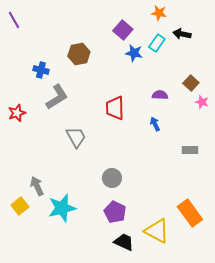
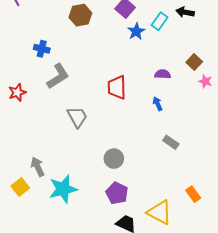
blue star: (134, 53) -> (136, 31), turned 30
brown hexagon: (79, 54) -> (80, 15), moved
gray rectangle: (190, 150) -> (171, 142), moved, turned 35
orange rectangle: (190, 213) -> (193, 194), size x0.6

